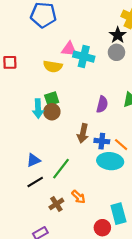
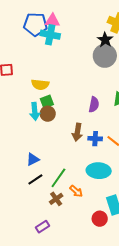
pink triangle: (69, 49) -> (52, 21), moved
gray circle: (116, 52) -> (105, 56), size x1.5
cyan cross: (84, 57) -> (50, 35), moved
yellow semicircle: (53, 66) -> (40, 85), moved
cyan ellipse: (110, 161) -> (99, 171), moved
green line: (61, 169) -> (58, 178), moved

